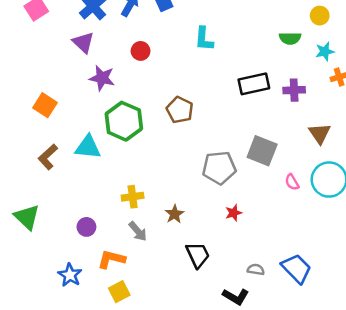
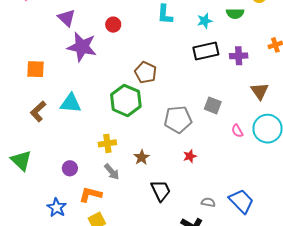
cyan star: (325, 51) -> (205, 21), moved
purple star: (102, 78) -> (82, 47), size x1.4
orange square: (45, 105) -> (36, 69), turned -30
green hexagon: (124, 121) -> (126, 100), moved
gray square: (262, 151) -> (213, 105), size x0.7

